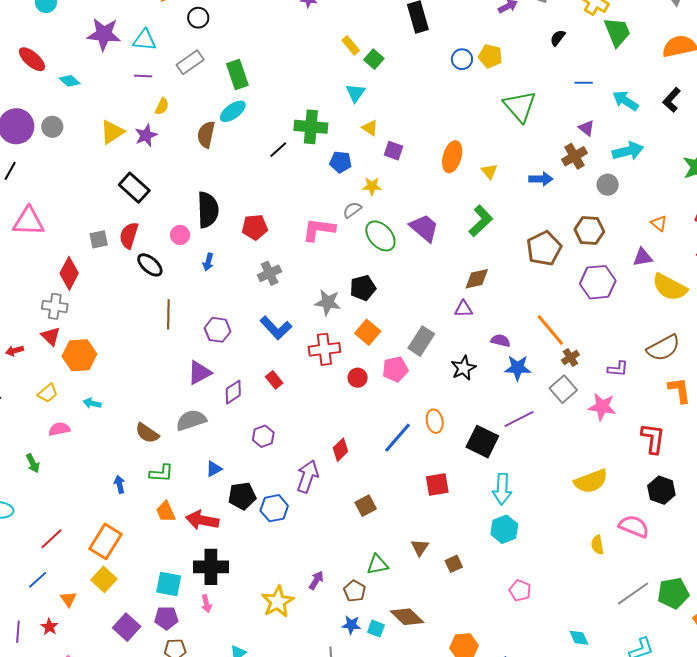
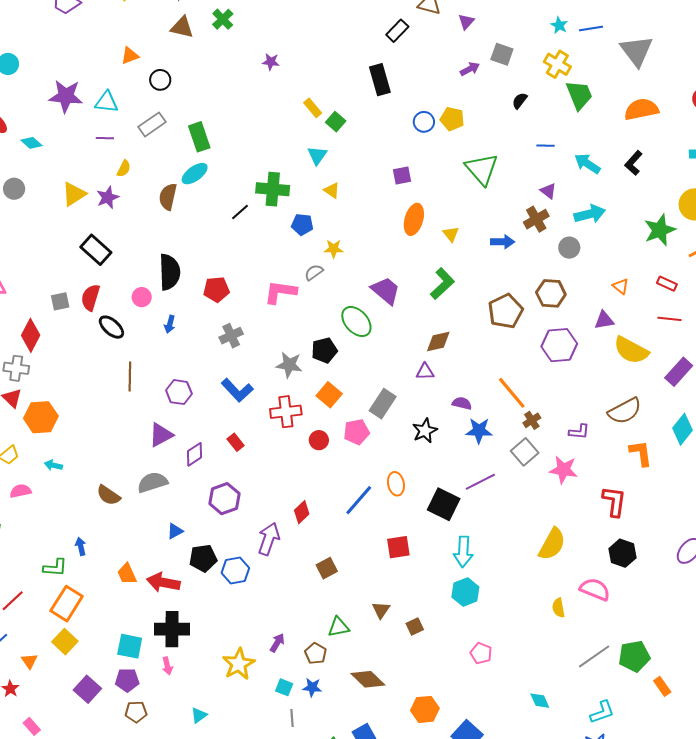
purple square: (393, 151) -> (402, 175), moved, turned -30
green ellipse: (380, 236) -> (356, 322), moved
purple hexagon: (263, 436) -> (224, 499), size x1.4
green L-shape: (161, 473) -> (55, 568), moved
yellow semicircle: (591, 481) -> (552, 544), turned -40
cyan square: (376, 629) -> (284, 687), moved

